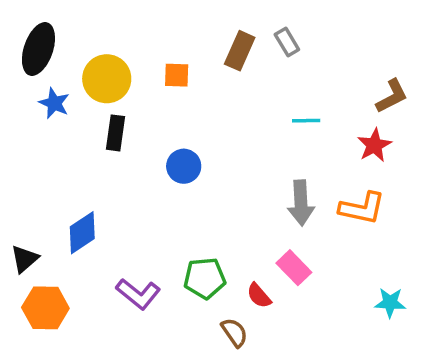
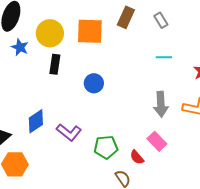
gray rectangle: (287, 42) -> (161, 20), moved
orange square: (177, 75) -> (90, 31), size x1.8
purple L-shape: (138, 294) -> (69, 132), moved

